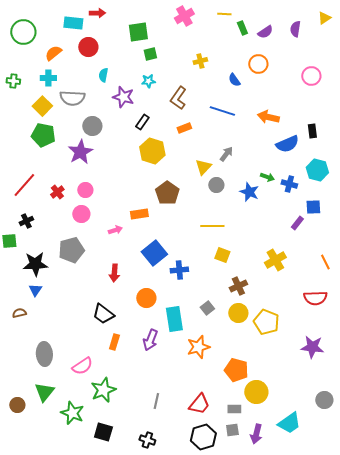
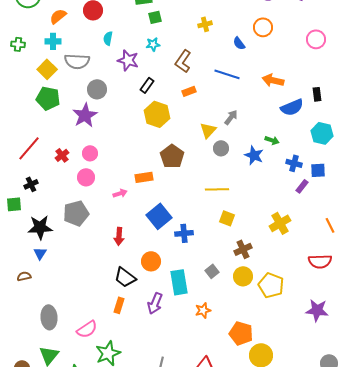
blue cross: (289, 184) -> (294, 163), moved
black trapezoid: (103, 314) -> (125, 277), moved
orange star: (198, 347) -> (203, 310), size x0.7

